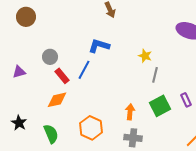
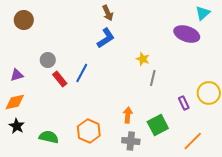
blue L-shape: (99, 46) -> (106, 38), moved, turned 130
orange diamond: (57, 100) -> (15, 102), moved
green square: (160, 106) -> (158, 125), moved
green semicircle: (51, 134) -> (49, 137), turned -54

